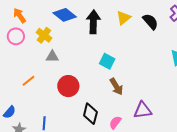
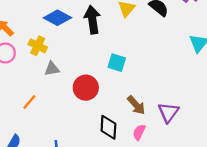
red circle: (68, 86) -> (86, 88), moved
brown arrow: (116, 87) -> (136, 105), moved
purple triangle: (143, 110) -> (168, 112), turned -36

